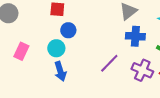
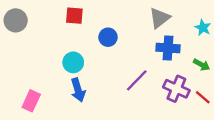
blue circle: (68, 30) -> (108, 37), moved
pink rectangle: (21, 51) -> (31, 101), moved

